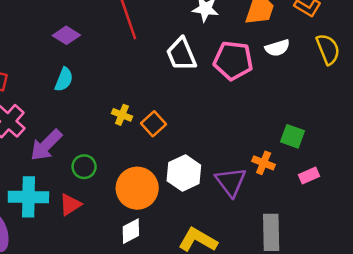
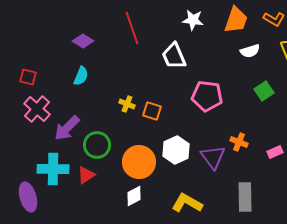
pink pentagon: (233, 61) -> (207, 96), moved
orange square: (154, 124) -> (152, 111), turned -30
green square: (293, 136) -> (264, 91), moved, turned 36
green circle: (84, 167) -> (97, 145), size x1.4

